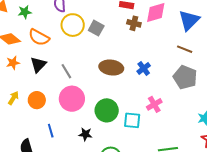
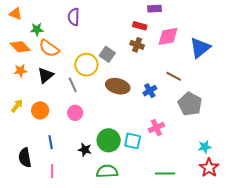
green star: (25, 12) -> (37, 29), moved
brown cross: (134, 23) -> (137, 45), moved
yellow circle: (73, 25) -> (86, 65), moved
gray square: (96, 28) -> (107, 54), moved
brown line: (185, 49) -> (174, 76), moved
pink circle: (72, 99) -> (75, 113), size x0.6
green circle: (107, 110) -> (109, 140), moved

